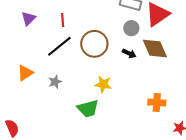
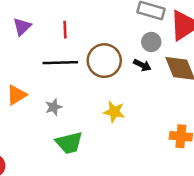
black line: (59, 46) -> (60, 63), turned 36
black arrow: (129, 53) -> (142, 65), moved
green trapezoid: (88, 108) -> (69, 143), moved

